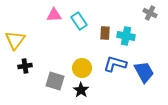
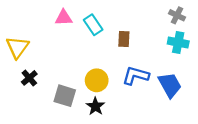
cyan cross: (126, 36) -> (178, 43), moved
black cross: (25, 66) -> (29, 78), turned -32

